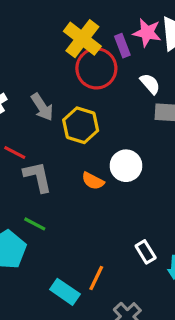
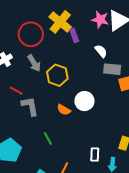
purple rectangle: (122, 46) -> (74, 35), moved
red circle: (96, 68) -> (31, 34), moved
green line: (35, 224) -> (48, 138), moved, turned 32
white rectangle: (146, 252) -> (95, 154), turned 32

